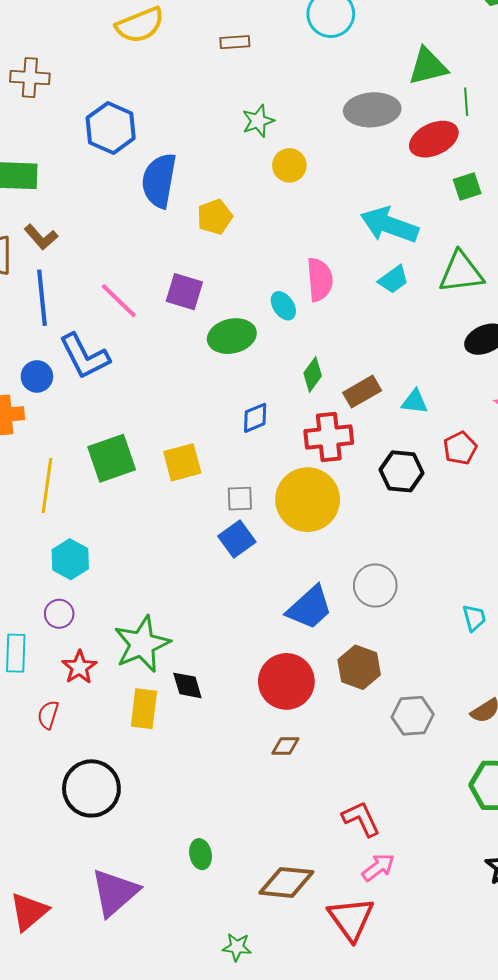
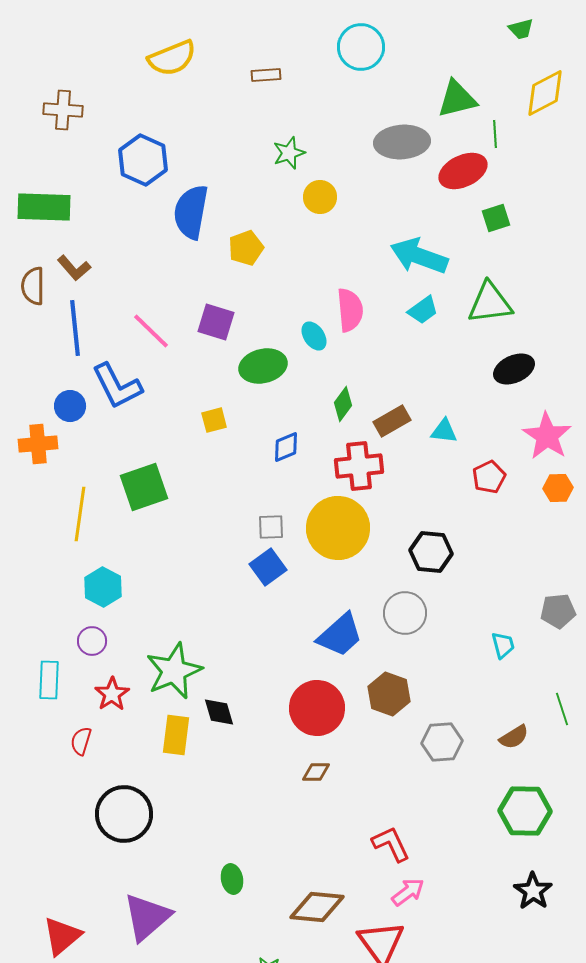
yellow square: (182, 462) -> (214, 420), moved, size x0.7
black hexagon: (401, 471) -> (431, 552), moved

